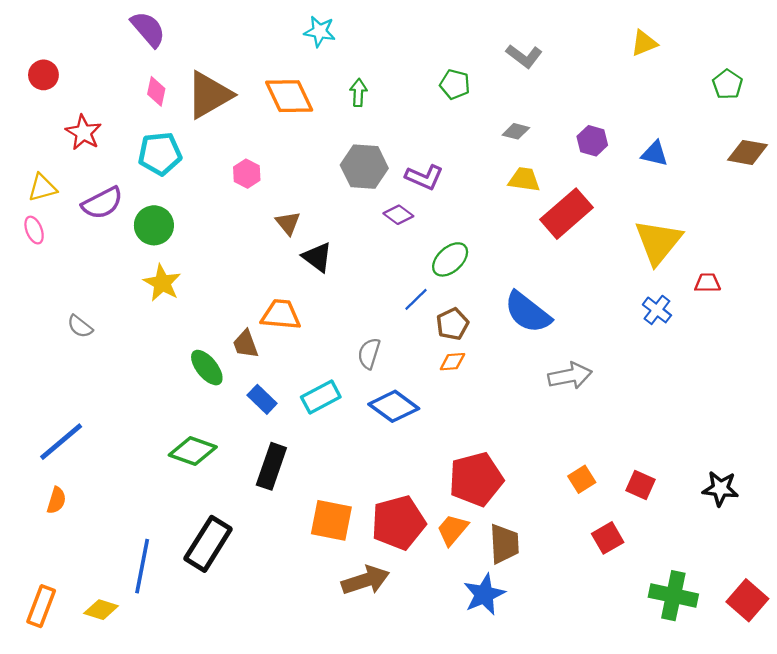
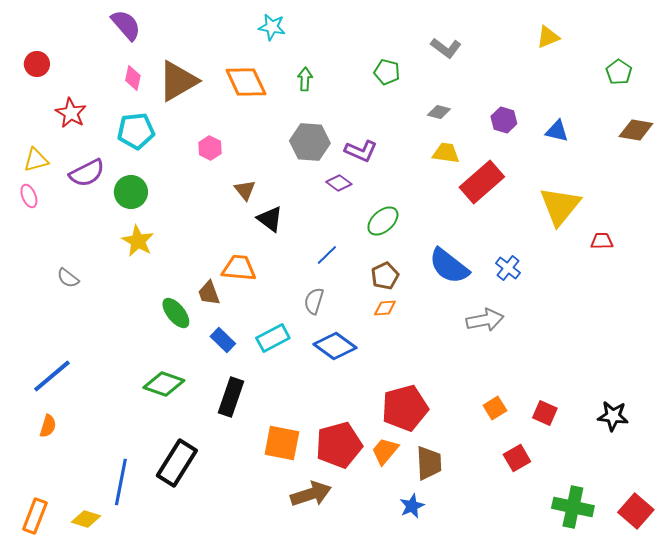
blue line: (416, 299) -> (327, 255), moved
blue cross: (657, 310) -> (508, 268), moved
blue star: (484, 594) -> (412, 506), size x0.7

